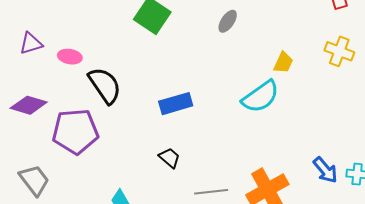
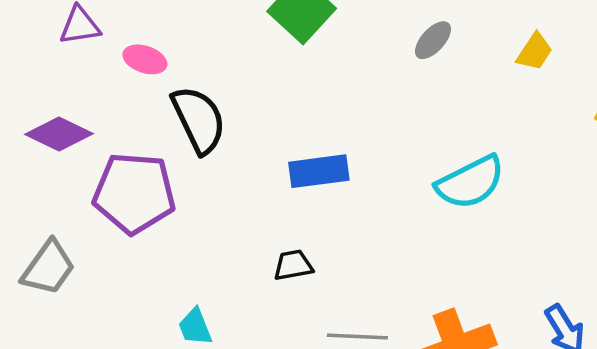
yellow trapezoid: (283, 63) -> (535, 52), moved
black trapezoid: (169, 158) -> (293, 265), turned -60
gray trapezoid: (34, 180) -> (48, 268), turned 64

